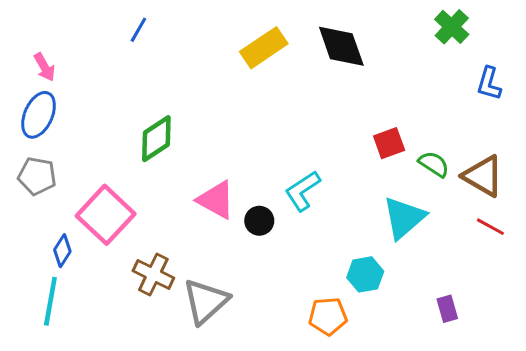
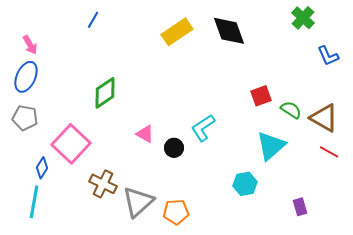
blue L-shape: (489, 84) -> (328, 56), turned -40
pink triangle: (216, 200) -> (145, 134), size x0.7
orange pentagon: (328, 316) -> (176, 212), moved

